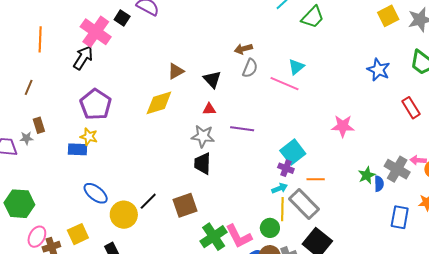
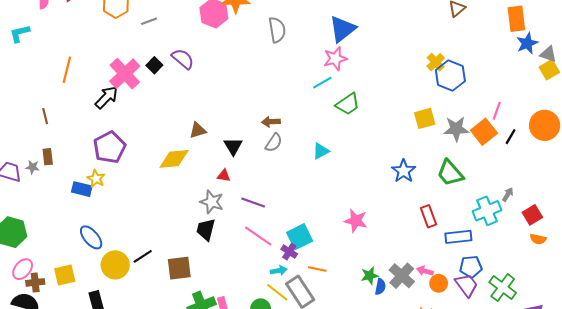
pink line: (284, 84) -> (258, 236), moved
brown line: (29, 87) -> (45, 116), turned -49
yellow line: (282, 209) -> (277, 292), turned -65

